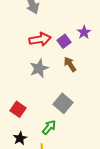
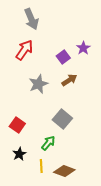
red arrow: (40, 39) -> (24, 50), moved, turned -45
brown arrow: (70, 64) -> (69, 80), turned 91

